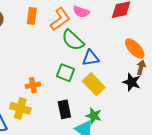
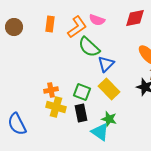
blue triangle: (91, 58) -> (106, 64), turned -36
green square: (65, 73) -> (82, 92), moved
yellow cross: (20, 108) -> (56, 107), moved

